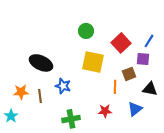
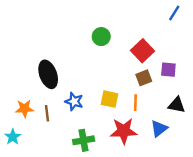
blue line: (149, 41) -> (174, 13), moved
yellow square: (93, 62) -> (109, 99), moved, size x0.7
black ellipse: (41, 63) -> (48, 74), turned 45
brown square: (129, 74) -> (144, 78), moved
red star: (105, 111) -> (124, 131), size x1.6

